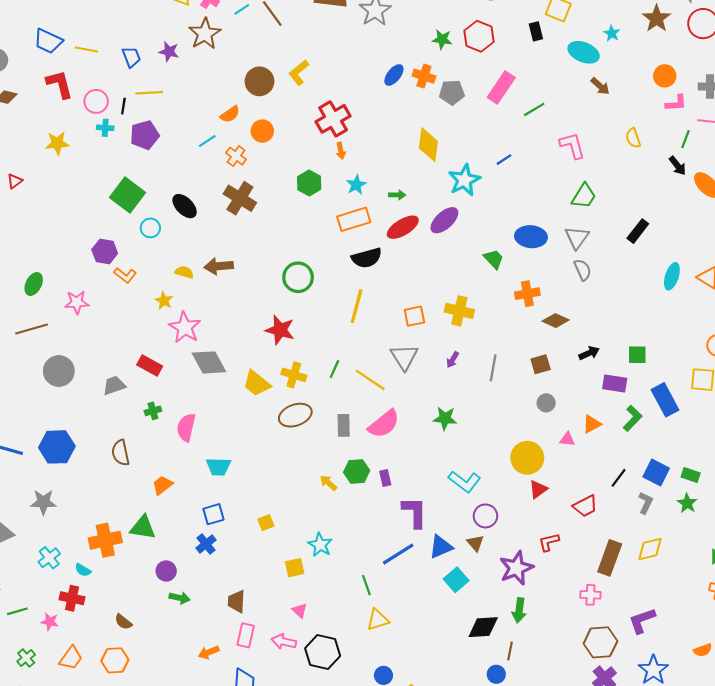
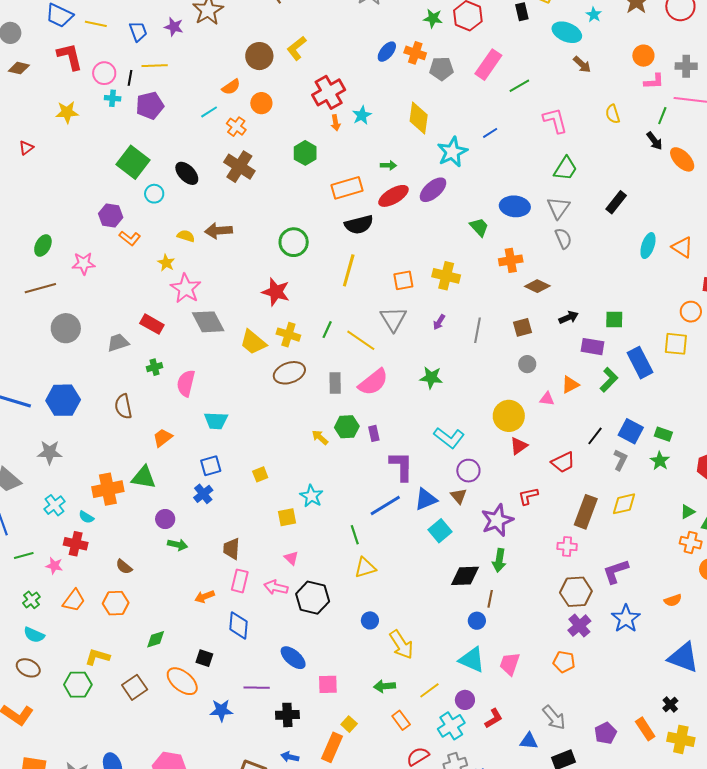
cyan star: (356, 185) -> (362, 115), moved

